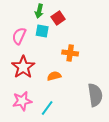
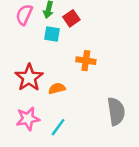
pink semicircle: (19, 36) -> (24, 15), moved
orange semicircle: (54, 76) -> (57, 88), moved

